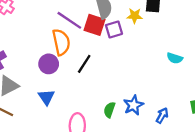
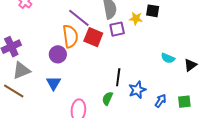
red square: (94, 25) -> (93, 37), moved
black line: (84, 64) -> (118, 77), moved, turned -30
blue star: (133, 105) -> (137, 90), moved
blue arrow: (162, 115) -> (160, 101), moved

